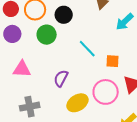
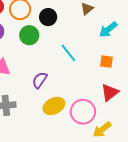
orange square: (113, 61) -> (106, 62), moved
pink circle: (106, 92) -> (83, 112), moved

